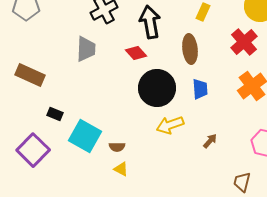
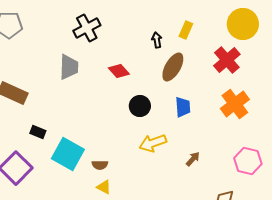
black arrow: (150, 22) -> (157, 40), moved, size x0.5
brown ellipse: (190, 49) -> (173, 67), turned 36
black circle: (157, 88) -> (140, 106), size x0.6

